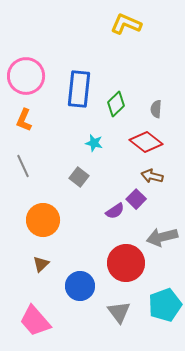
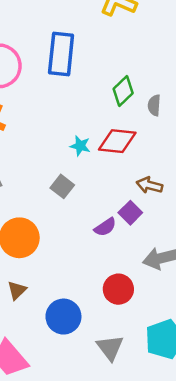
blue rectangle: (79, 89) -> (61, 54), moved
green diamond: (116, 104) -> (123, 91), moved
red diamond: (146, 142) -> (117, 141), moved, turned -32
red circle: (126, 263) -> (118, 289), size x0.7

